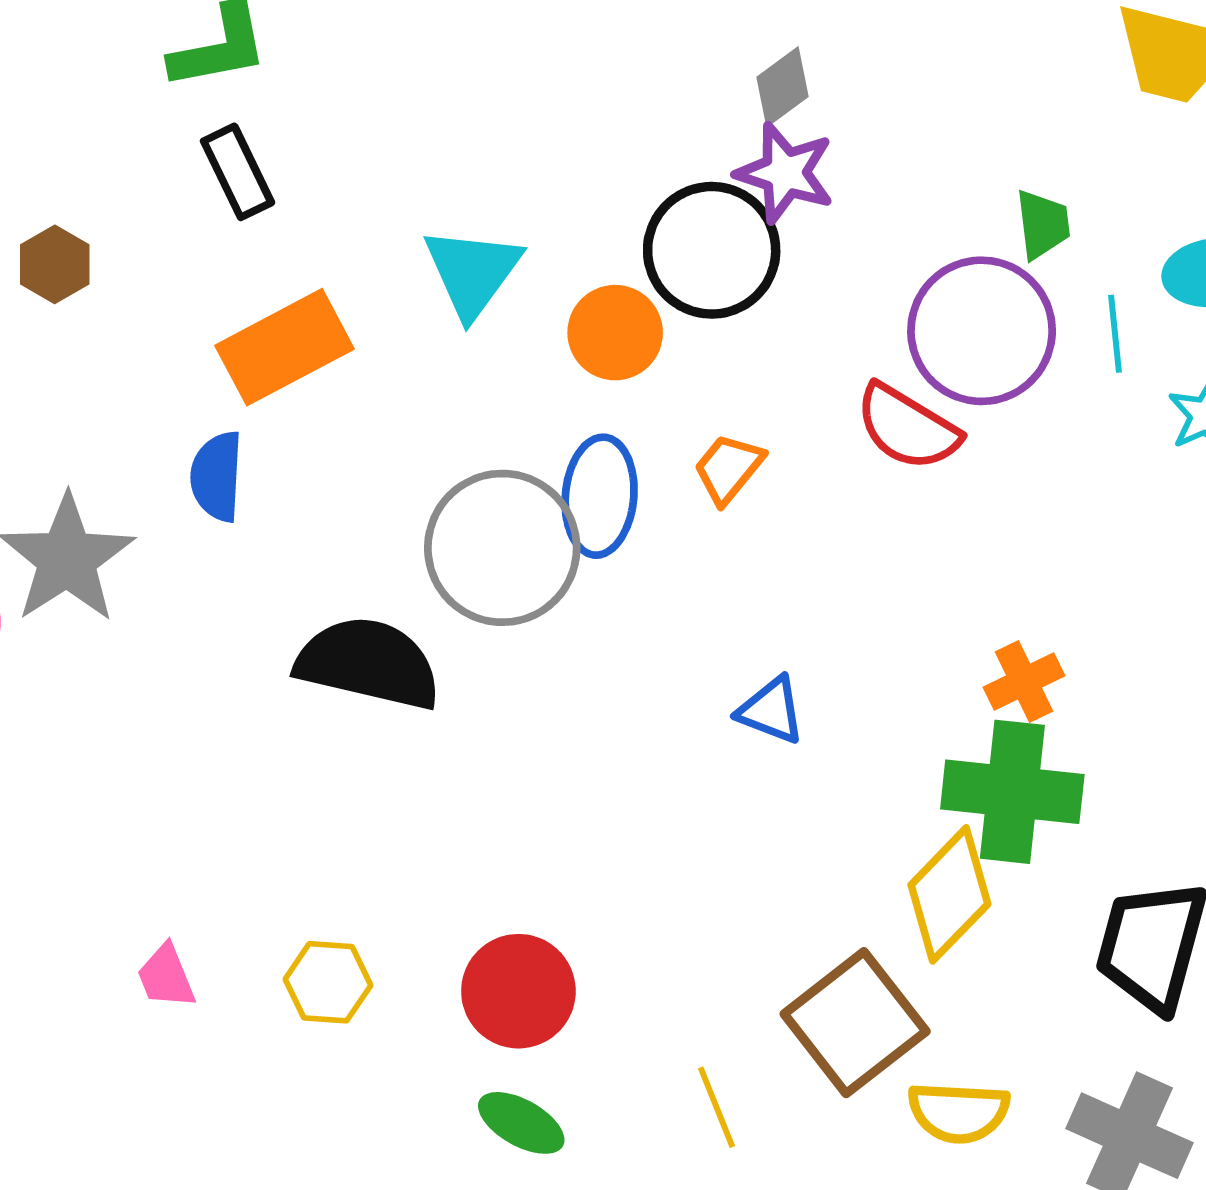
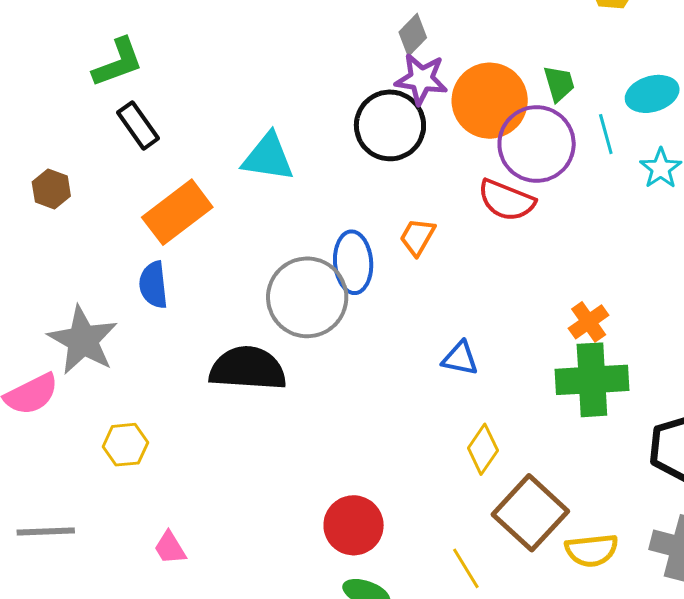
cyan triangle: (472, 272) -> (268, 157), turned -48
orange circle: (615, 333) -> (490, 101), moved, size x1.5
yellow diamond: (949, 894) -> (483, 449), moved, size x0.7
yellow hexagon: (328, 982) -> (125, 445), moved

